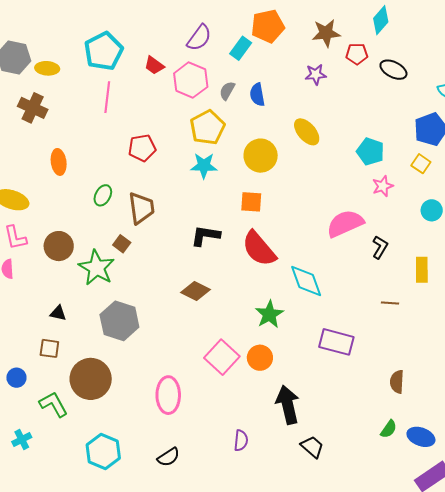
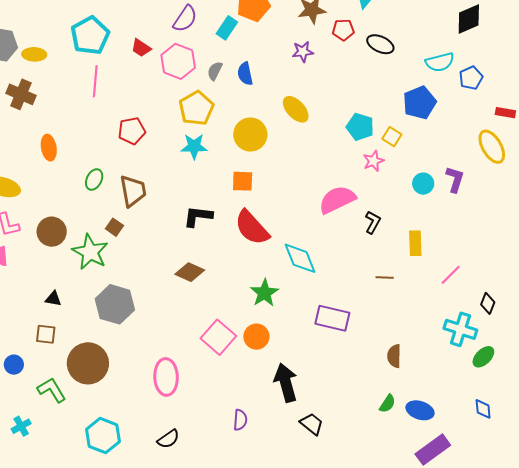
yellow square: (421, 164) -> (392, 137), moved

